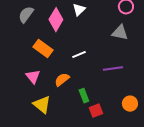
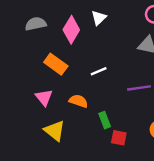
gray semicircle: (26, 15) -> (36, 24), turned 42
orange semicircle: (62, 80) -> (78, 101), turned 56
red square: (96, 111) -> (119, 138), turned 32

